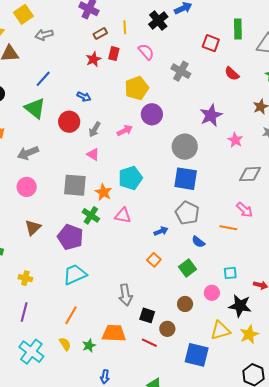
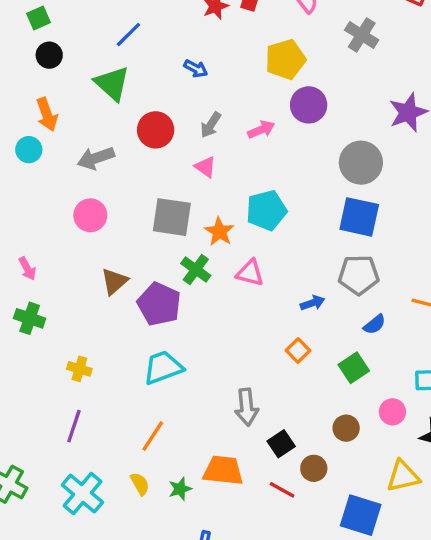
red circle: (69, 122) -> (156, 130), moved
gray pentagon: (187, 213) -> (359, 275), turned -30
brown triangle: (33, 227) -> (114, 281), moved
blue semicircle: (198, 242) -> (375, 324), turned -80
black square: (147, 315) -> (281, 444), turned 35

